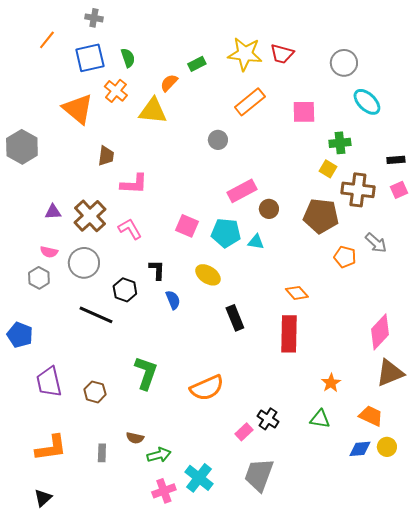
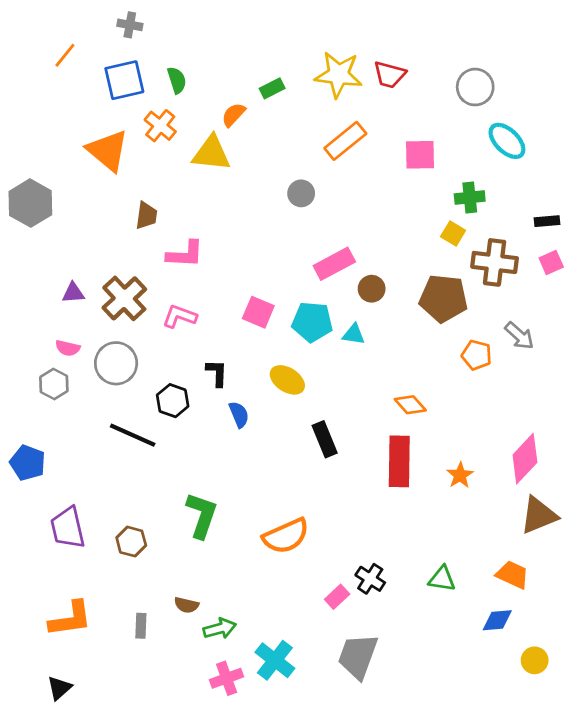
pink L-shape: (130, 229) -> (180, 316), turned -40
orange star: (331, 383) -> (460, 475), moved
yellow circle: (387, 447) -> (535, 660), moved

